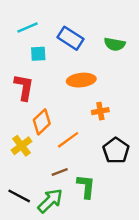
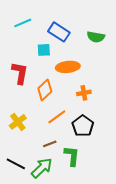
cyan square: (38, 54) -> (44, 50), moved
orange diamond: (42, 122) -> (45, 90), moved
black pentagon: (116, 151) -> (83, 126), moved

